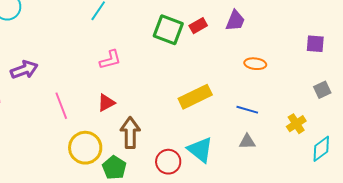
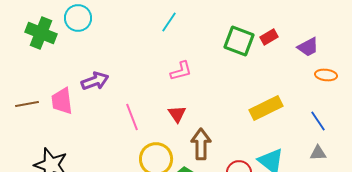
purple trapezoid: (235, 21) -> (308, 47), moved, turned 40
red triangle: (106, 103) -> (177, 114), turned -36
blue line: (247, 110) -> (318, 121), turned 40

